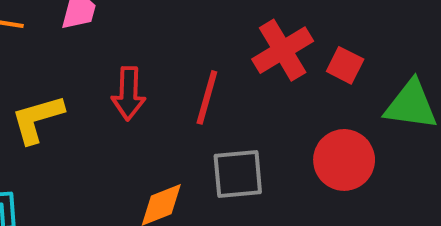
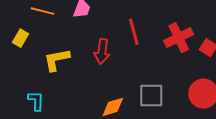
red line: (207, 97) -> (134, 32), moved, turned -36

